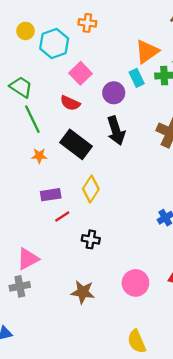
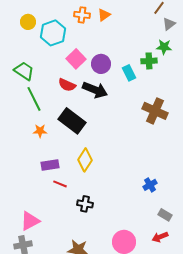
orange triangle: (147, 52) -> (104, 15), moved, size x0.6
cyan rectangle: (137, 78) -> (129, 73), moved
purple circle: (114, 93) -> (101, 64), moved
black arrow: (116, 131) -> (95, 90), moved, turned -50
red line: (62, 216) -> (60, 184), turned 56

